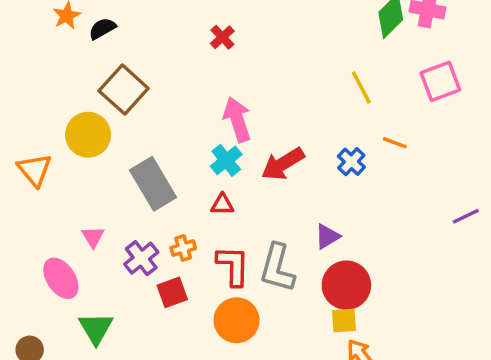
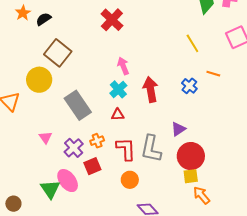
red cross: (222, 37) -> (112, 20), size x1.6
pink arrow: (237, 119) -> (123, 66), size x0.7
red arrow: (283, 164) -> (151, 89), turned 115
pink ellipse: (61, 278) -> (68, 181), moved
orange circle: (237, 320) -> (130, 180), size x0.7

